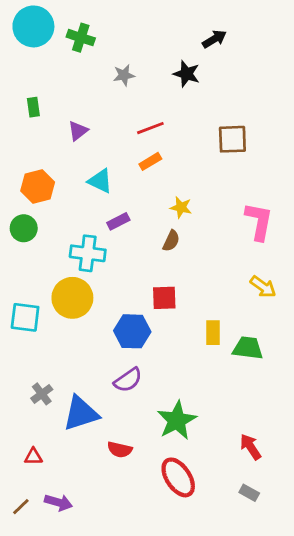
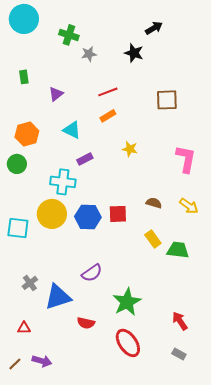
green cross: (81, 38) -> (69, 35), moved
brown semicircle: (171, 241) -> (154, 203), moved, turned -98
blue hexagon: (132, 331) -> (88, 217), moved
yellow rectangle: (213, 333) -> (153, 239), turned -36

